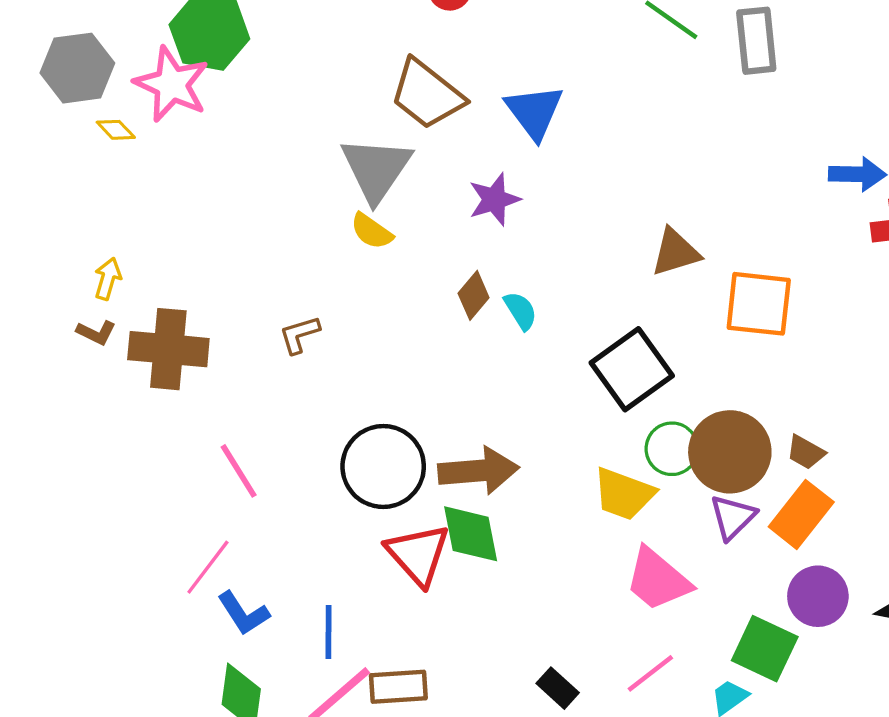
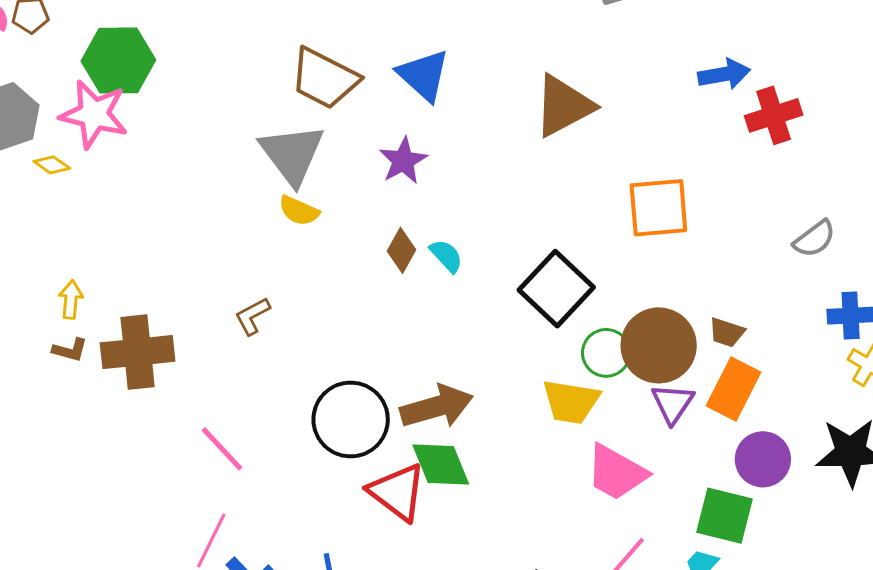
brown triangle: (675, 252) -> (564, 106), moved, size x1.4

